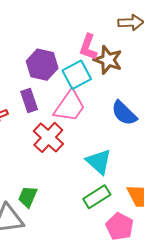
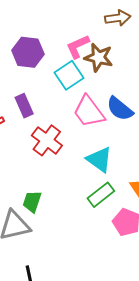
pink L-shape: (88, 47) -> (78, 47), turned 52
purple hexagon: (42, 65) -> (28, 52), moved
pink trapezoid: (70, 106) -> (89, 112), moved, turned 114

